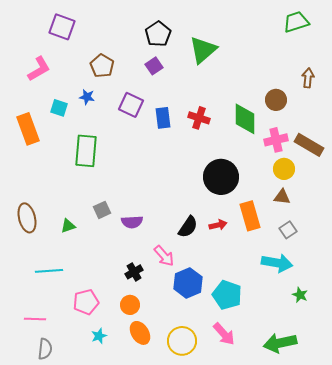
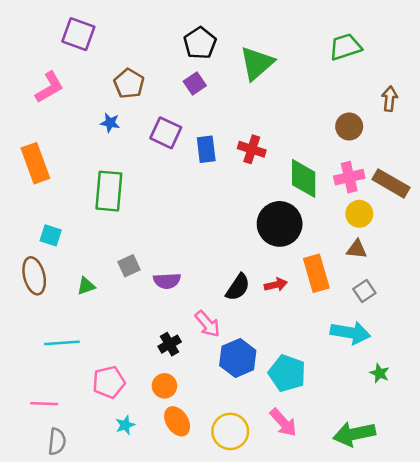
green trapezoid: (296, 22) -> (345, 47), moved
cyan square: (59, 108) -> (51, 235), moved
green diamond: (245, 119) -> (304, 178), moved

